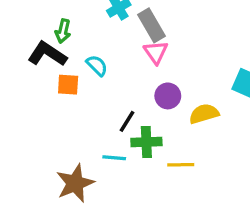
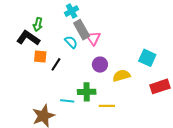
gray rectangle: (152, 25) -> (82, 30), moved
cyan semicircle: (97, 65) -> (71, 42), moved
black line: (127, 121) -> (56, 64), moved

